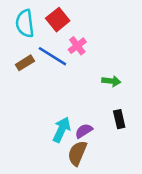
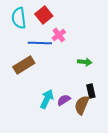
blue line: (52, 56) -> (40, 43), turned -30
brown rectangle: (25, 63) -> (24, 65), moved, size x1.5
brown semicircle: (77, 153) -> (82, 105), moved

